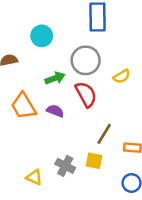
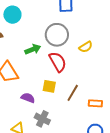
cyan circle: (42, 36) -> (12, 15), moved
purple semicircle: (55, 111) -> (28, 98), moved
yellow square: (94, 161) -> (49, 86), moved

